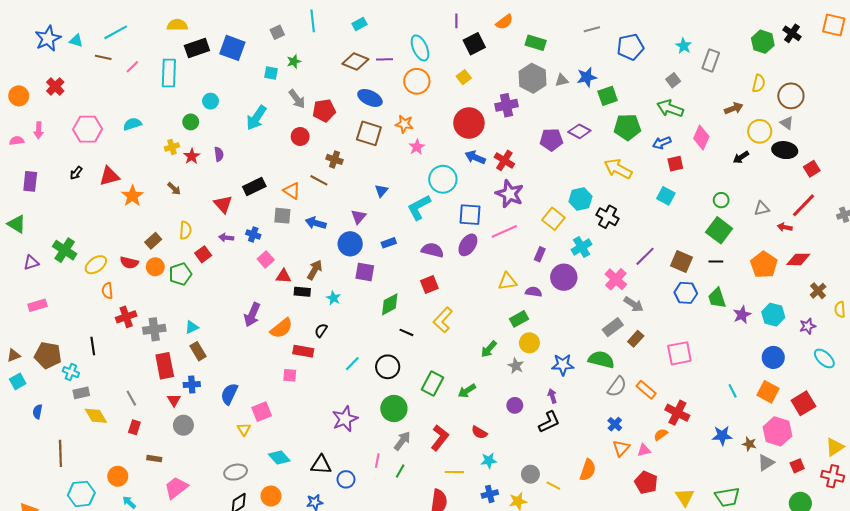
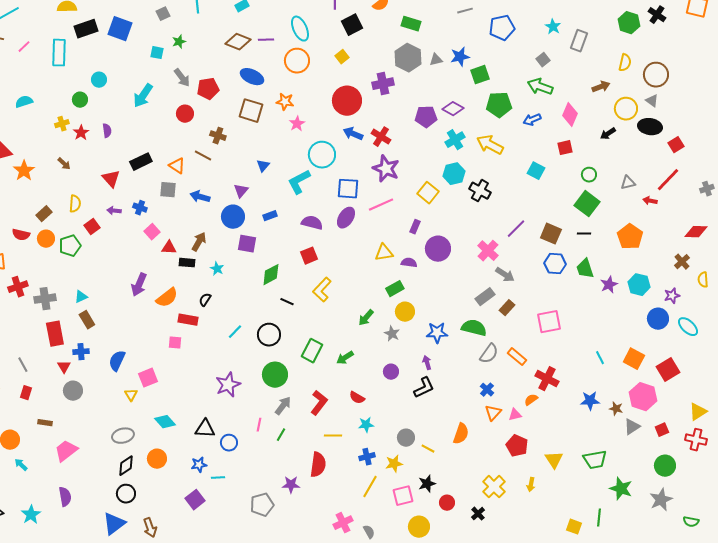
red square: (675, 164) -> (565, 148), moved
cyan cross: (581, 247) -> (455, 140), moved
red diamond: (798, 259) -> (696, 232), moved
blue circle: (773, 357) -> (658, 319), moved

